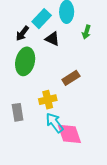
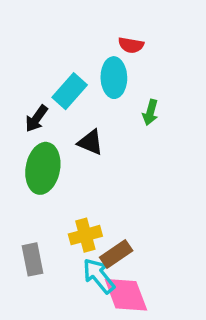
black triangle: (52, 39) -> (90, 142), moved
brown rectangle: (71, 78) -> (116, 254), moved

